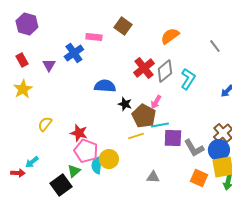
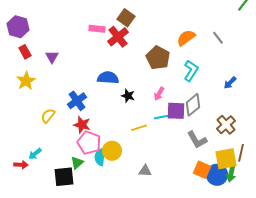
purple hexagon: (27, 24) -> (18, 27), moved
orange semicircle: (170, 36) -> (186, 38), moved
blue cross: (74, 53) -> (77, 101), moved
red cross: (144, 68) -> (118, 37), moved
gray diamond: (165, 71) -> (193, 105), moved
brown pentagon: (144, 116) -> (158, 58), moved
purple square: (173, 138) -> (176, 111), moved
blue circle: (219, 150) -> (217, 175), moved
gray triangle: (153, 177) -> (145, 171), moved
black square: (61, 185) -> (64, 177), turned 30

